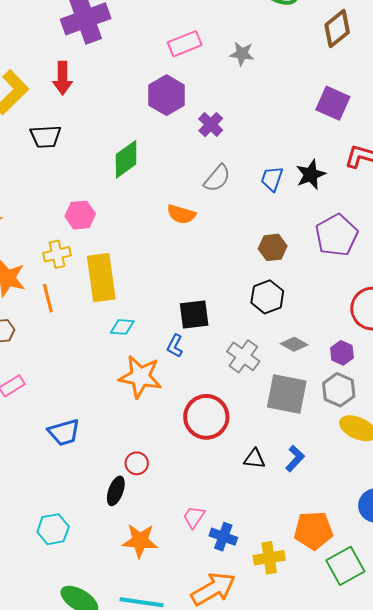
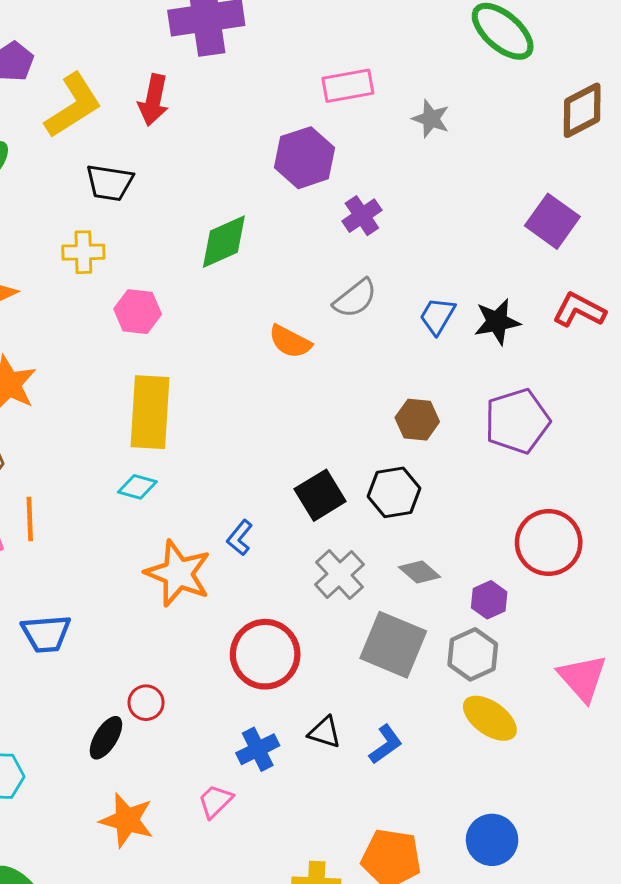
yellow cross: (57, 254) -> (83, 252), moved
orange line: (48, 298) -> (30, 519), moved
black square: (194, 314) -> (320, 495), moved, turned -36
cyan diamond: (122, 327) -> (137, 487), moved
blue cross: (223, 537) -> (258, 749), moved, turned 32

